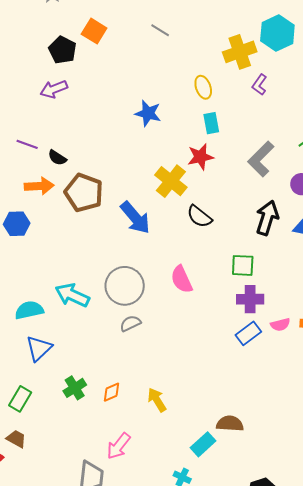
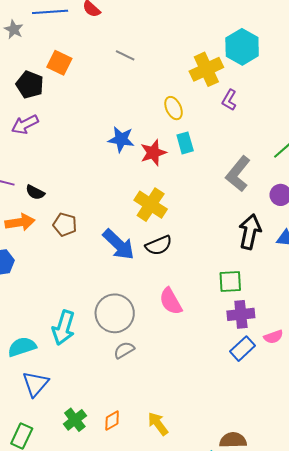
red star: (200, 157) -> (153, 153), moved
brown pentagon: (84, 193) -> (65, 225), size x0.6
black semicircle: (199, 216) -> (159, 245), moved, turned -56
cyan arrow: (72, 295) -> (64, 328), turned -92

